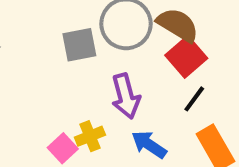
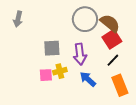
gray square: (79, 45) -> (52, 48), moved
pink square: (63, 148) -> (46, 75), turned 32

